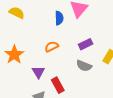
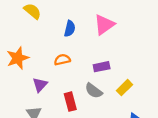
blue semicircle: (59, 18) -> (70, 29), moved
red rectangle: (58, 85) -> (70, 102), moved

